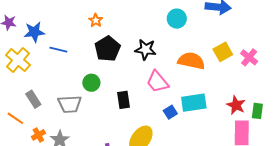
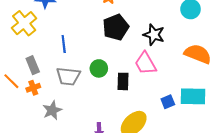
blue line: (58, 50) -> (64, 44), moved, turned 60
pink trapezoid: (157, 82) -> (146, 63), moved
green circle: (91, 83) -> (99, 68), moved
orange cross: (38, 135) -> (33, 88), moved

